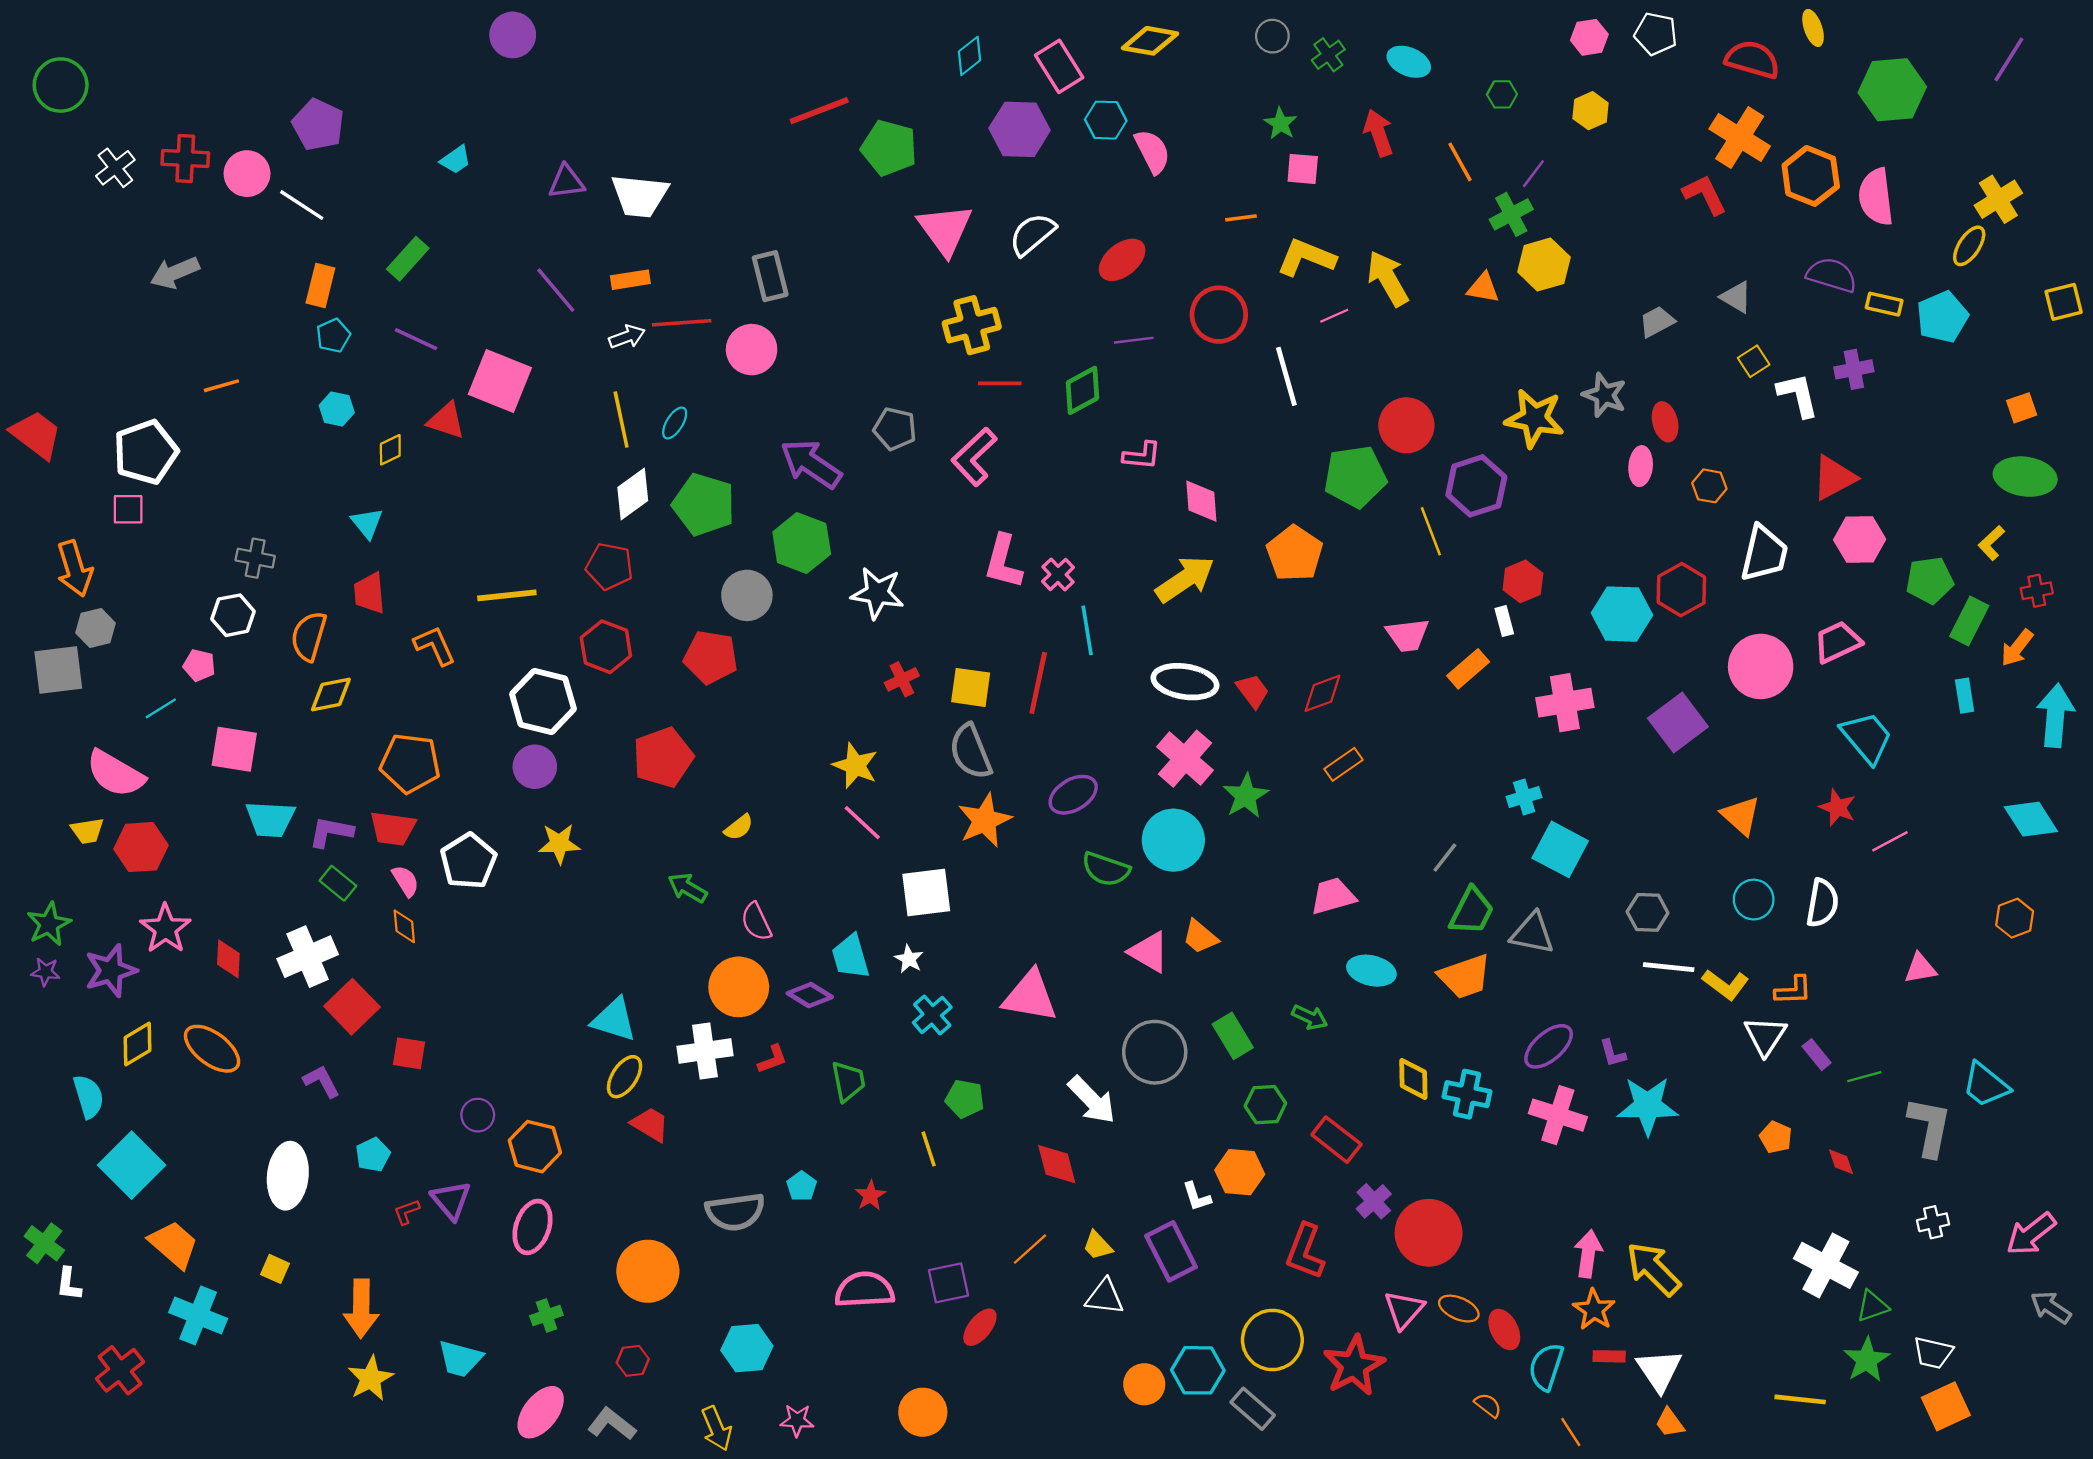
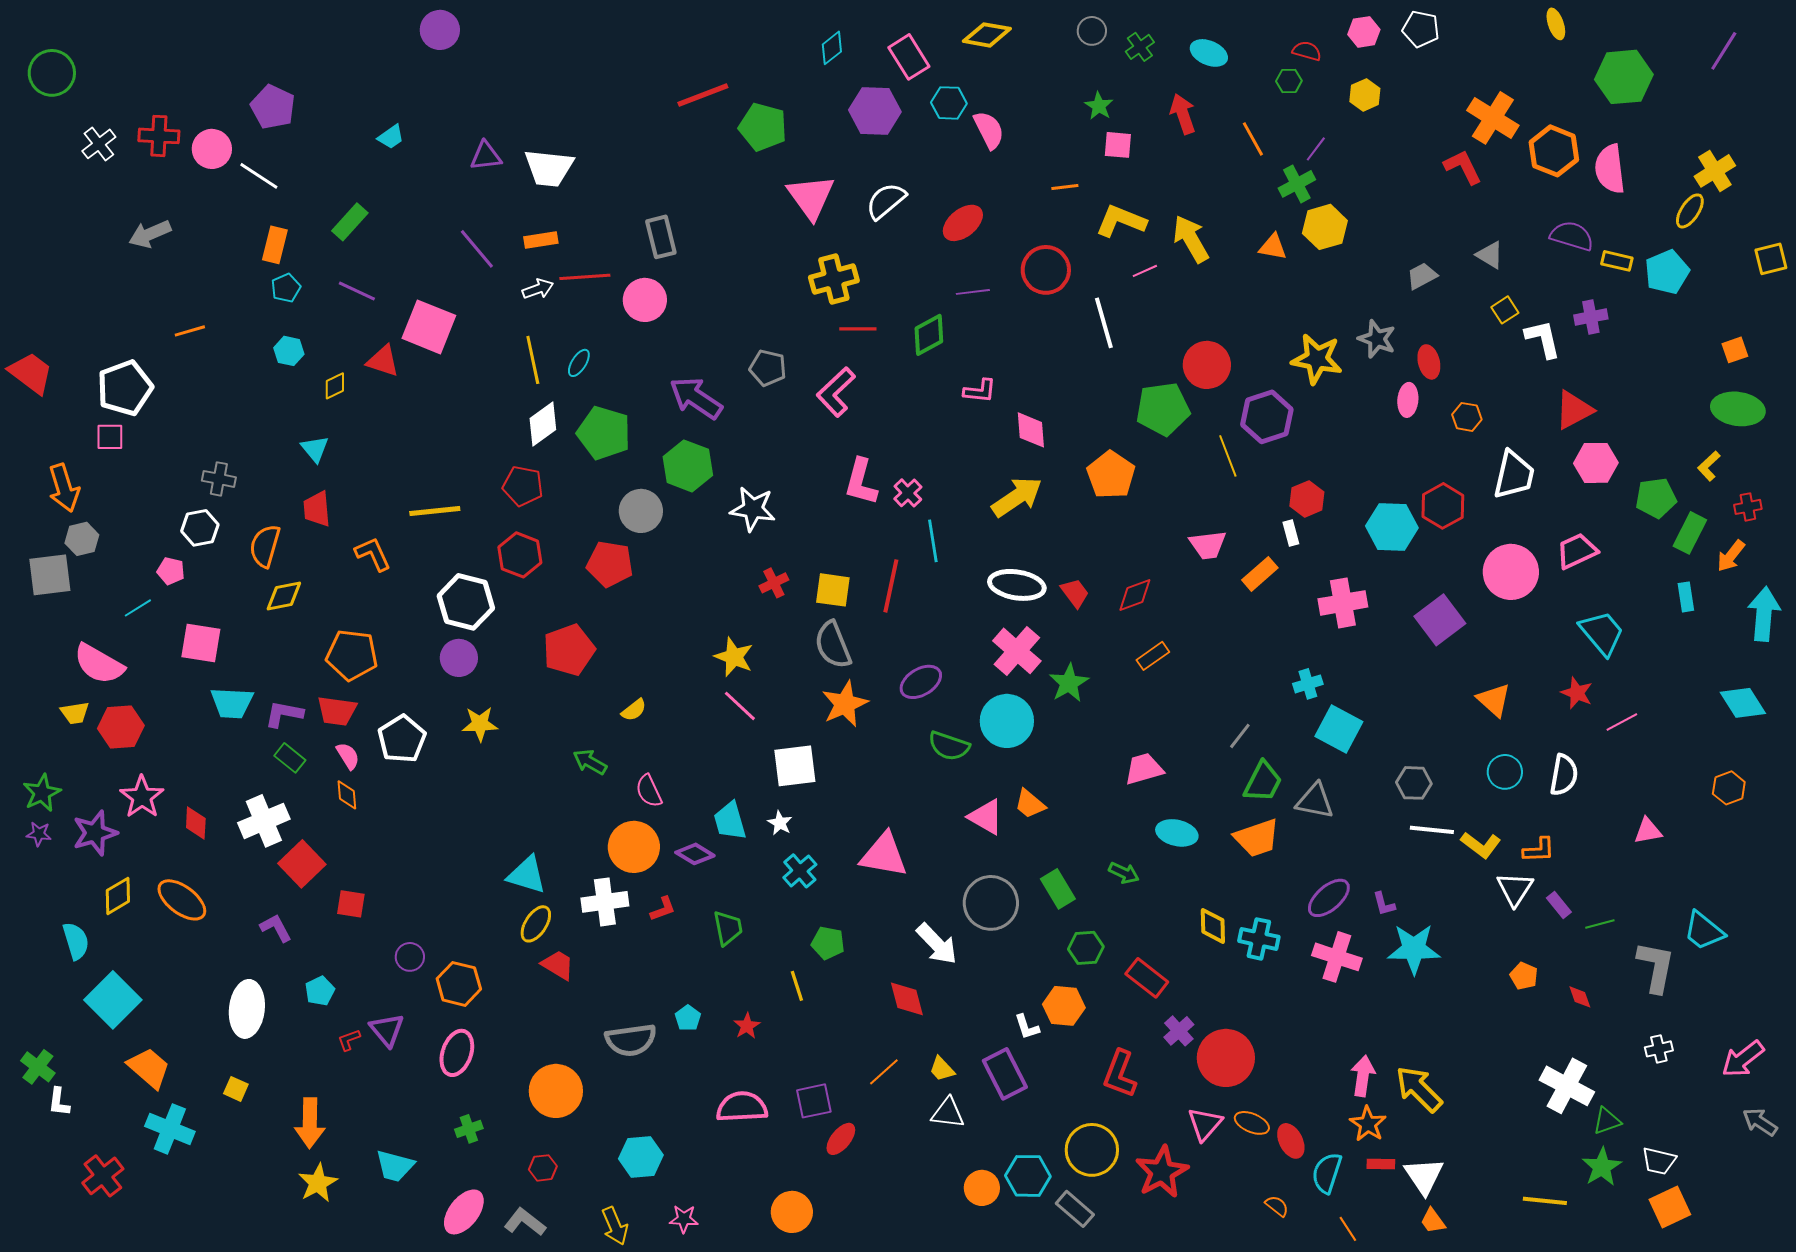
red semicircle: (1752, 59) -> (1307, 51), moved, size x0.6

